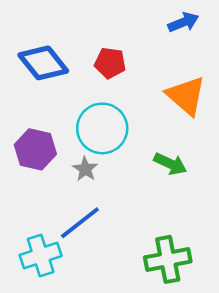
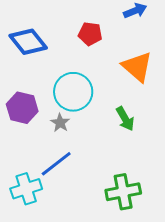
red pentagon: (110, 63) -> (90, 34), moved
green arrow: (170, 164) -> (125, 119), turned 35

